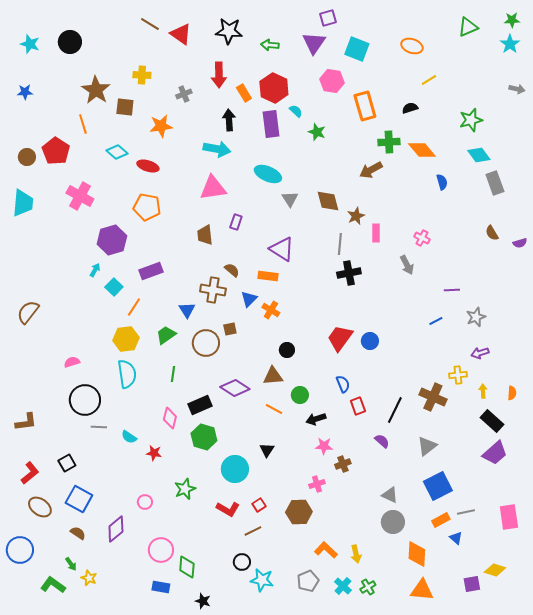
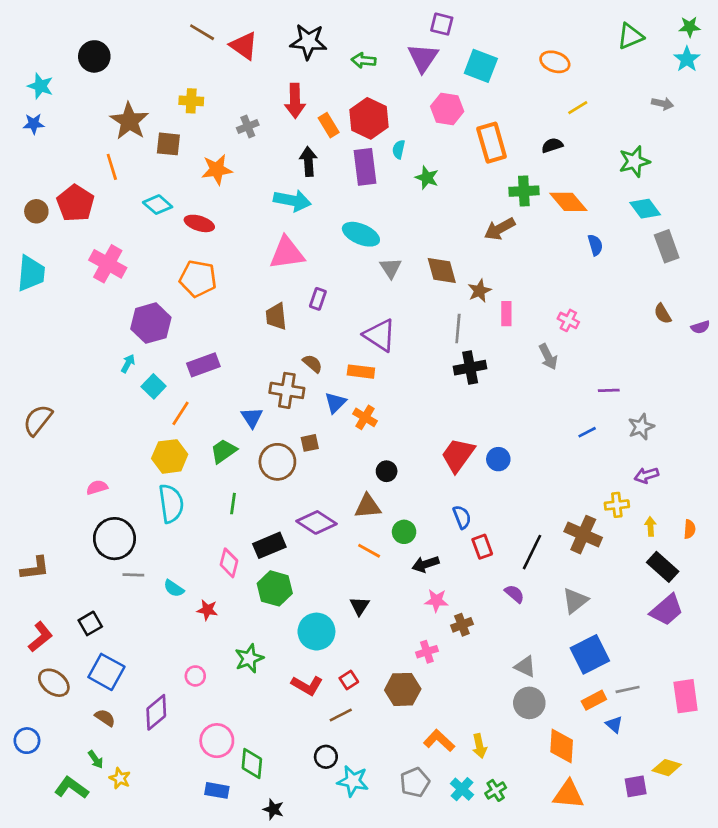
purple square: (328, 18) -> (442, 24), turned 30
cyan star: (30, 44) -> (40, 86), moved
gray arrow: (517, 89) -> (663, 104), moved
cyan semicircle: (296, 111) -> (399, 149), turned -120
blue circle: (20, 550) -> (27, 741), size x0.7

